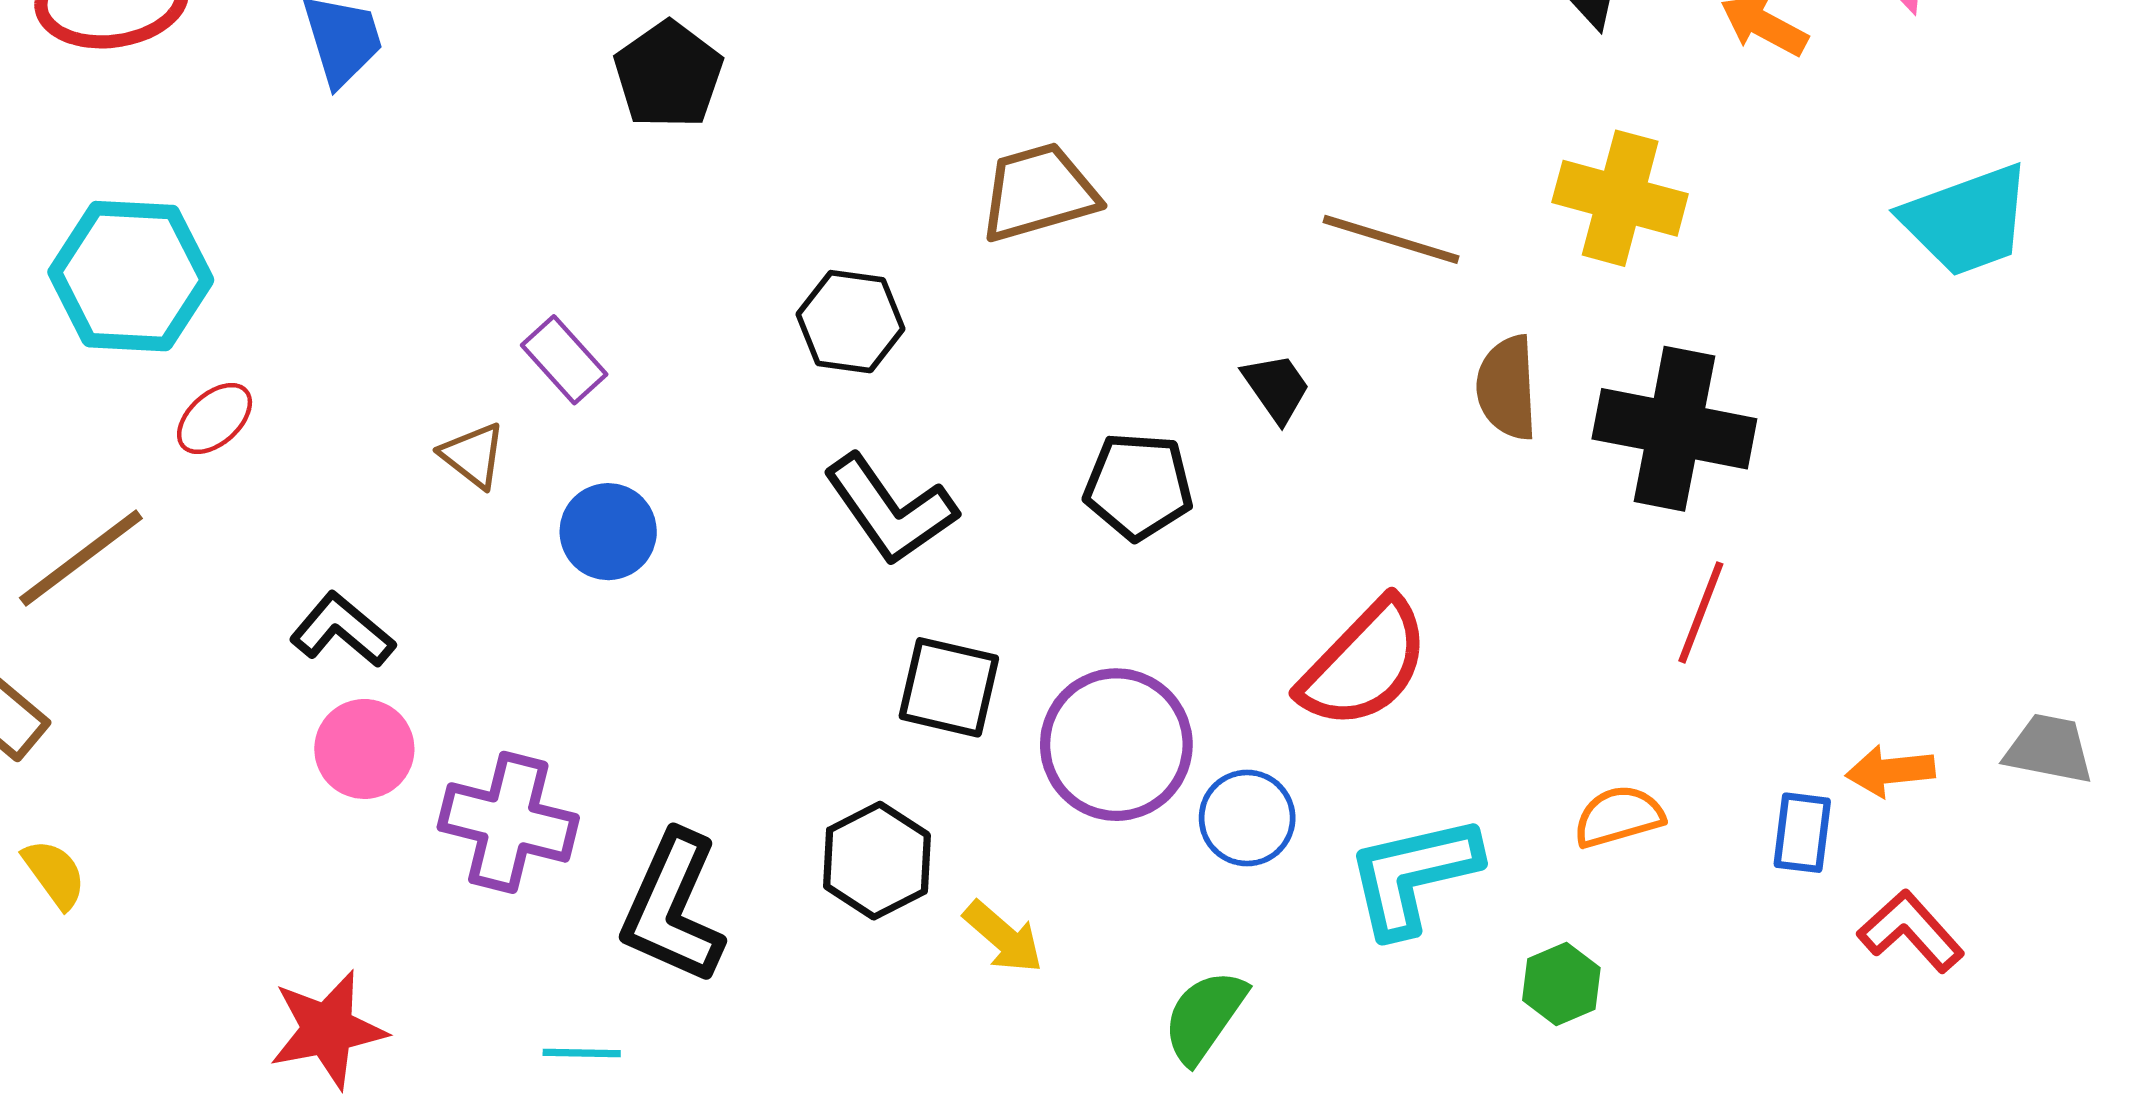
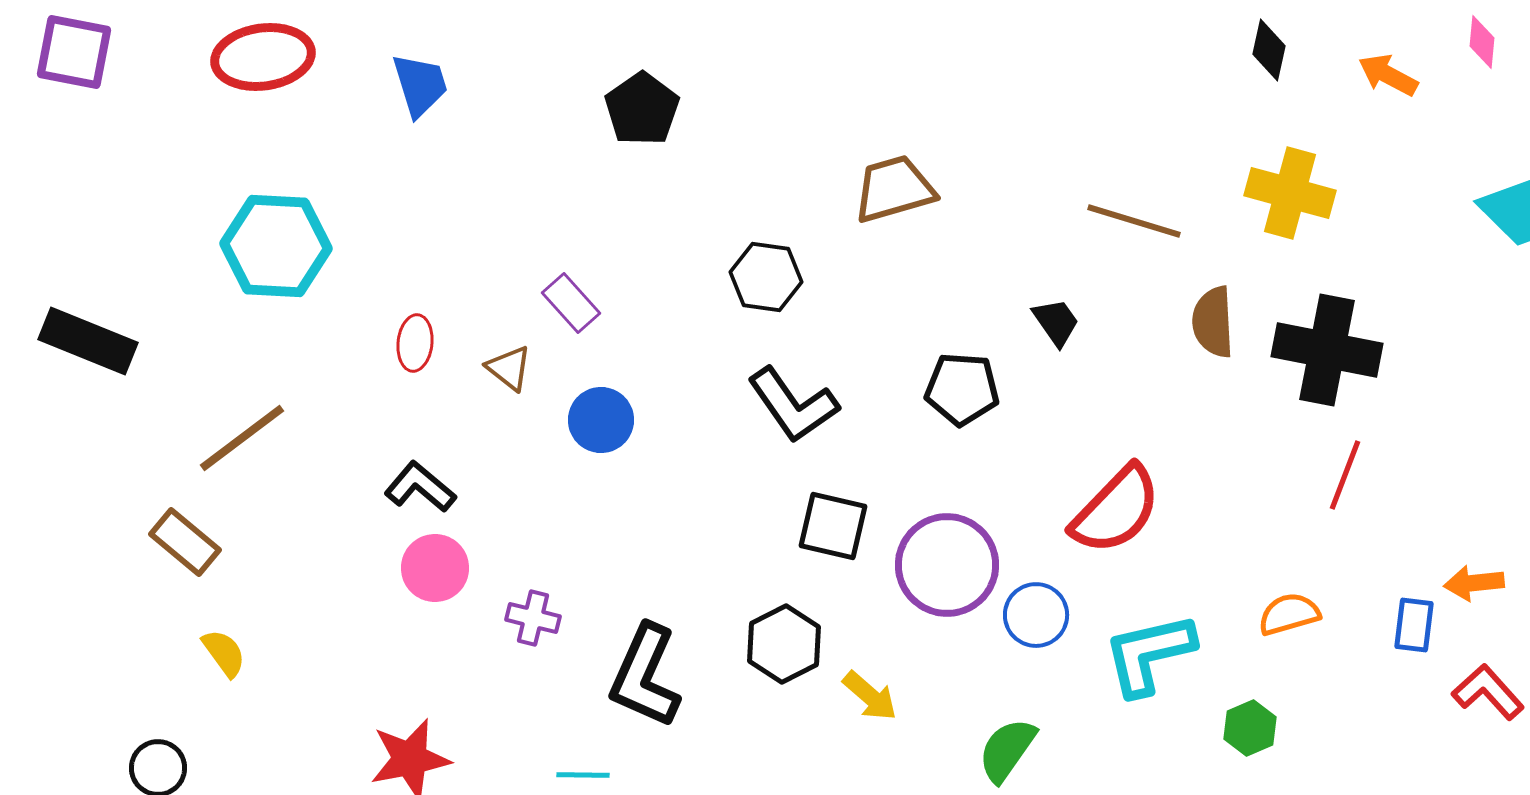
red ellipse: (215, 419) -> (415, 343), moved, turned -42
purple cross: (508, 822) -> (533, 618), size x0.6

